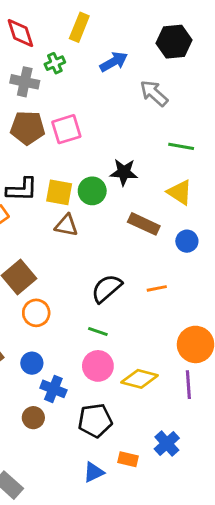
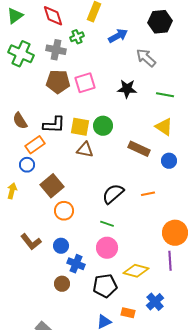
black star: (124, 172) -> (127, 89), moved
yellow diamond: (140, 379) -> (136, 271), moved

